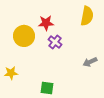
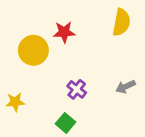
purple cross: (55, 42) -> (77, 89), moved
green square: (47, 88) -> (66, 123), turned 32

